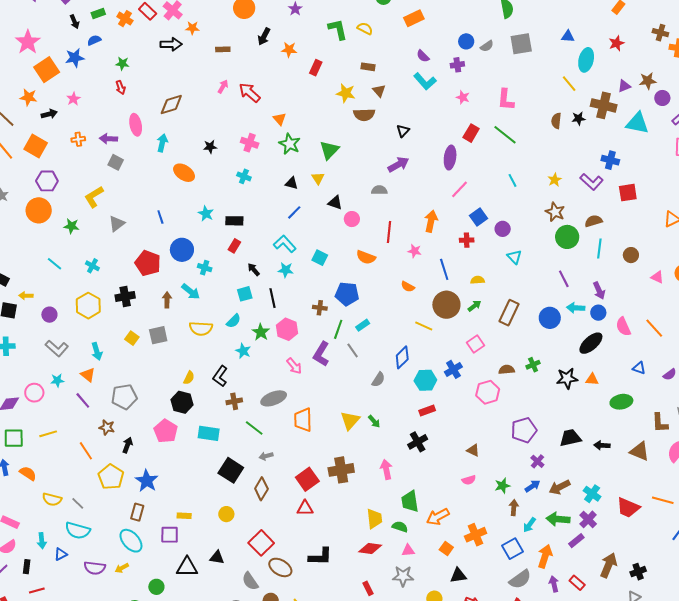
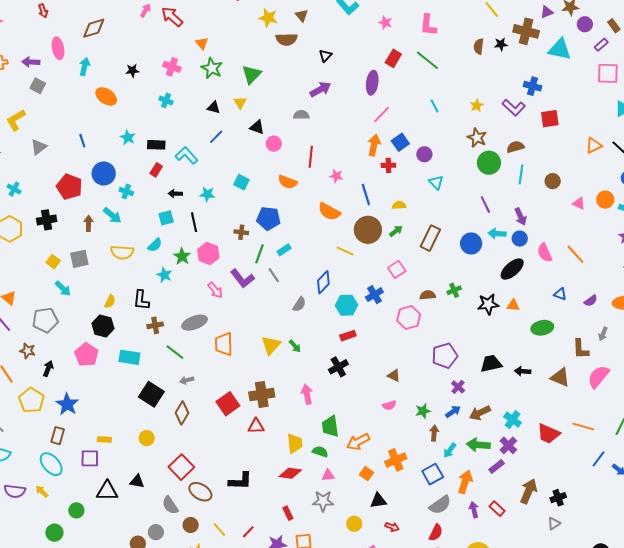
orange arrow: (431, 221) -> (374, 145), moved
cyan L-shape: (285, 244) -> (186, 155), moved
black arrow: (254, 269) -> (175, 194), turned -48
orange semicircle: (408, 287) -> (329, 212), size x1.6
cyan arrow: (97, 351) -> (63, 288), moved, turned -30
purple L-shape: (321, 354) -> (242, 278), turned -70
black L-shape: (220, 376) -> (141, 300), turned -30
red triangle: (305, 508) -> (256, 426), moved
yellow arrow: (122, 568) -> (42, 491), turned 72

